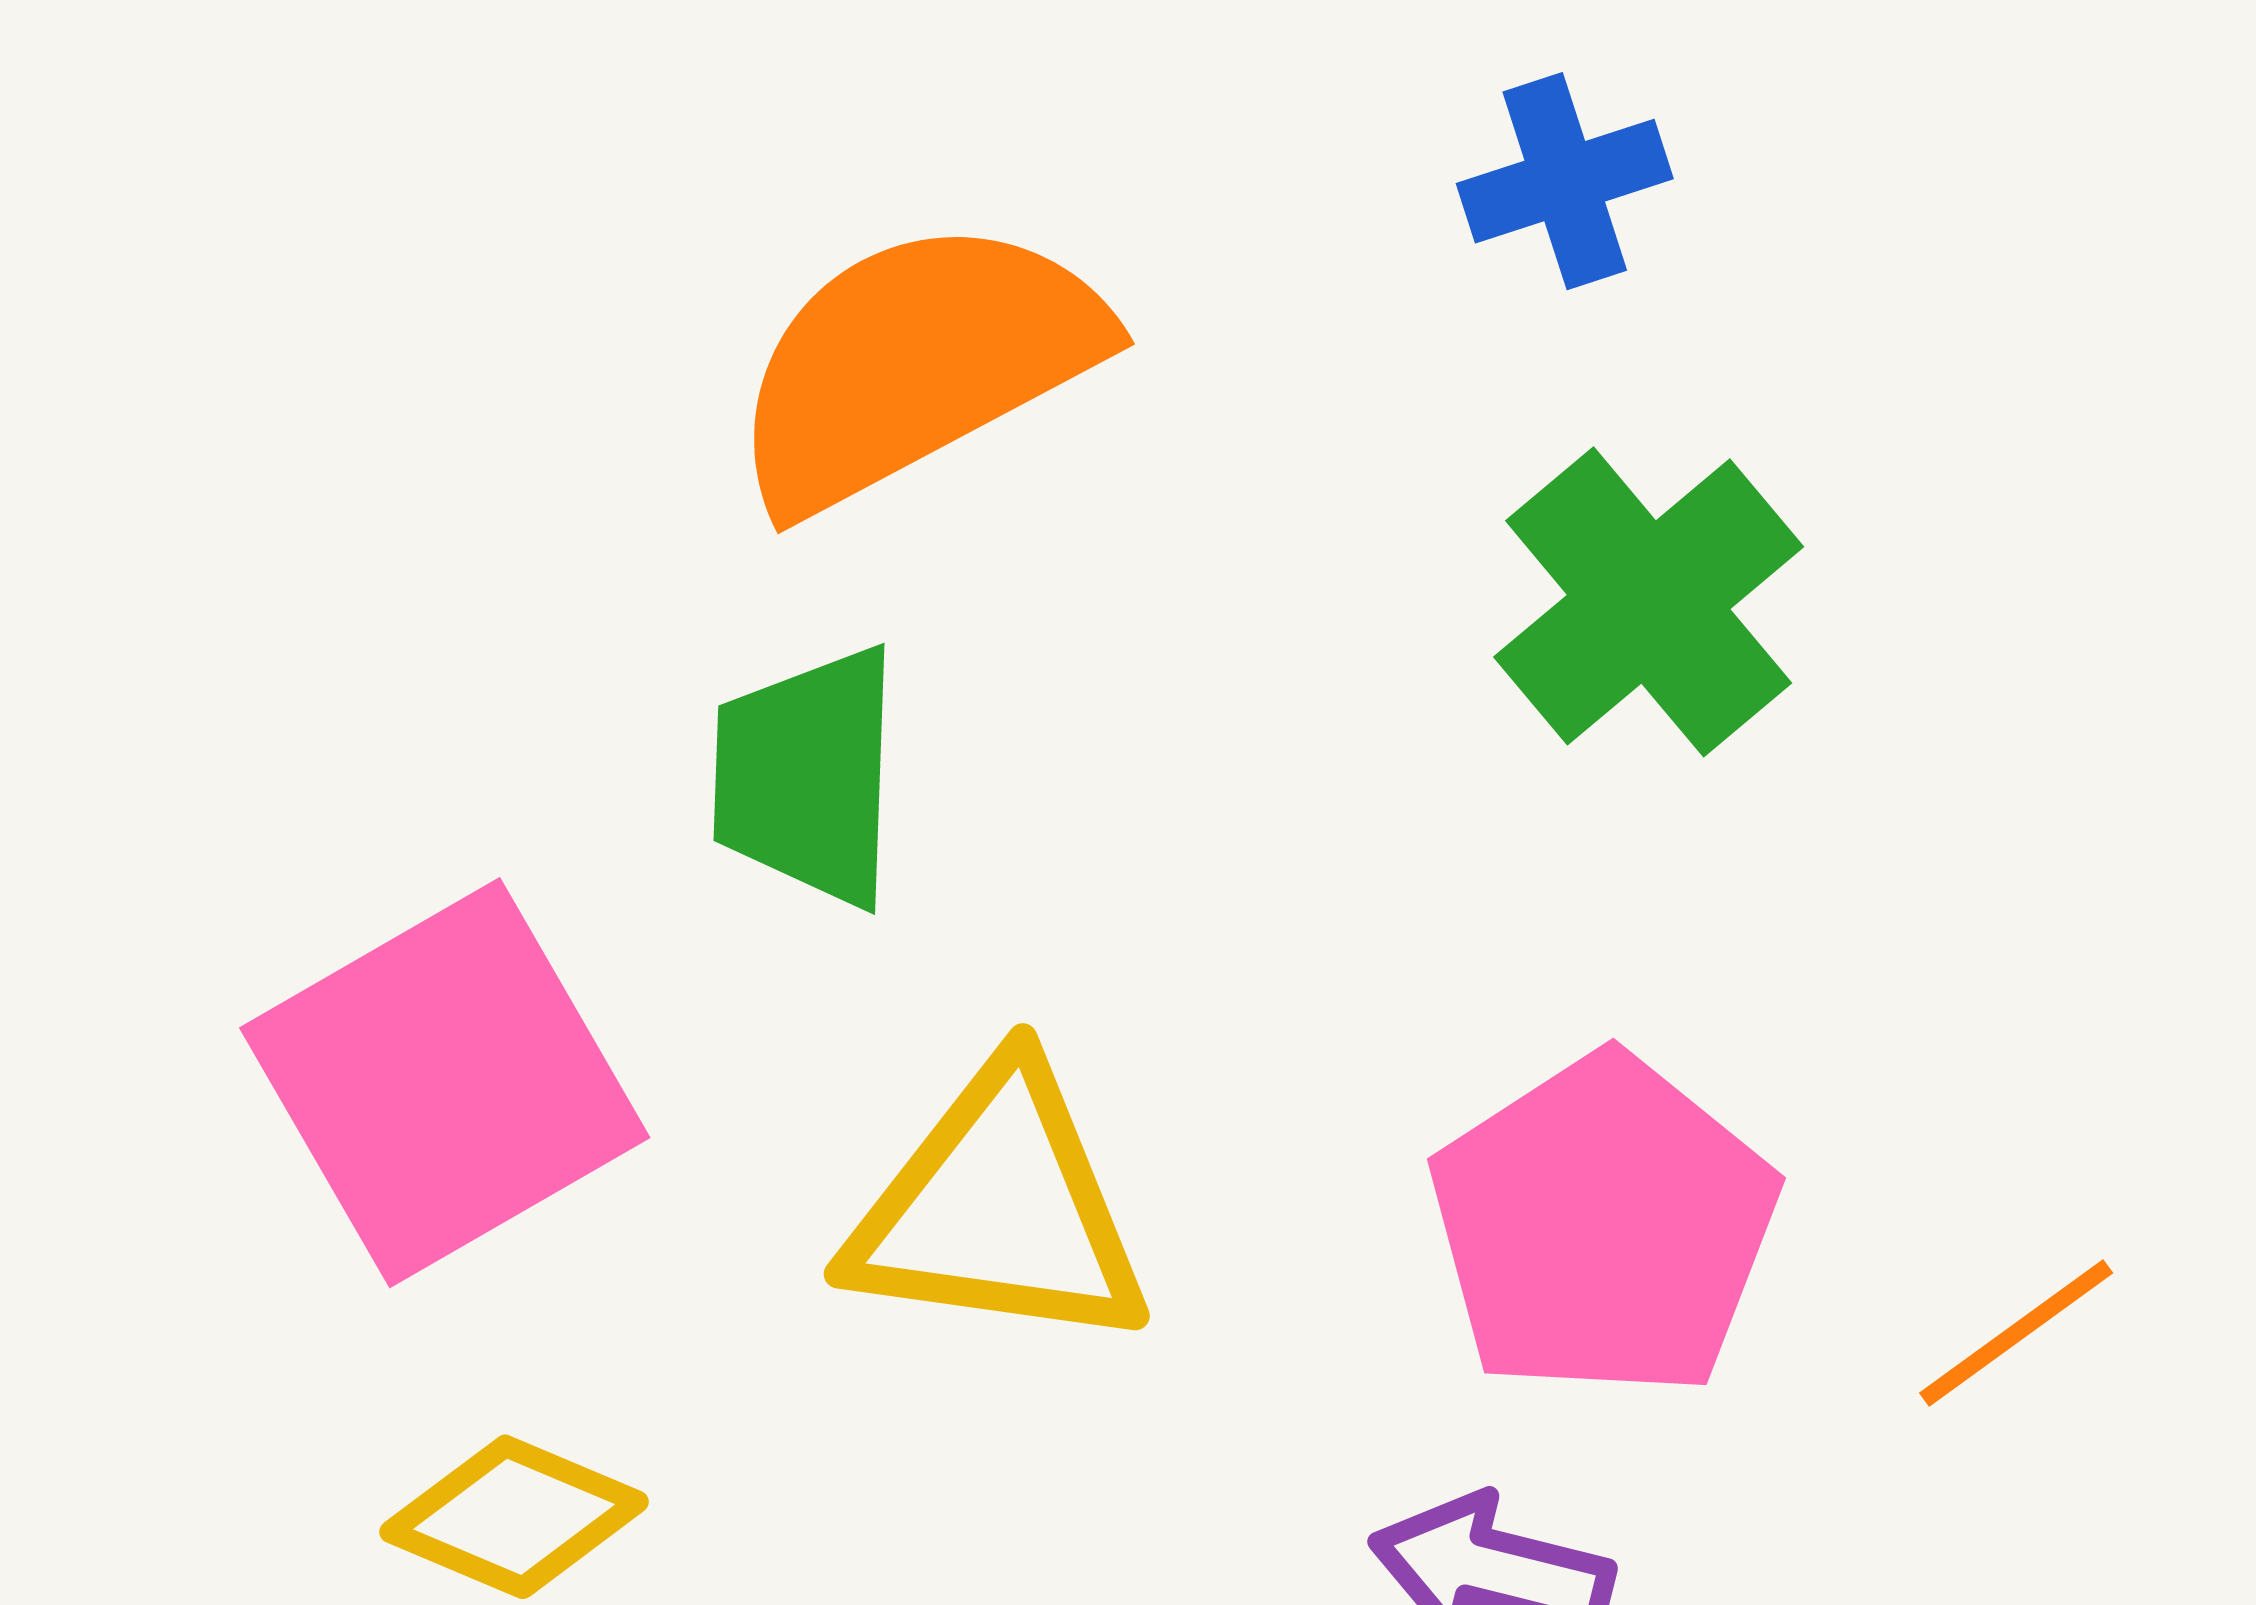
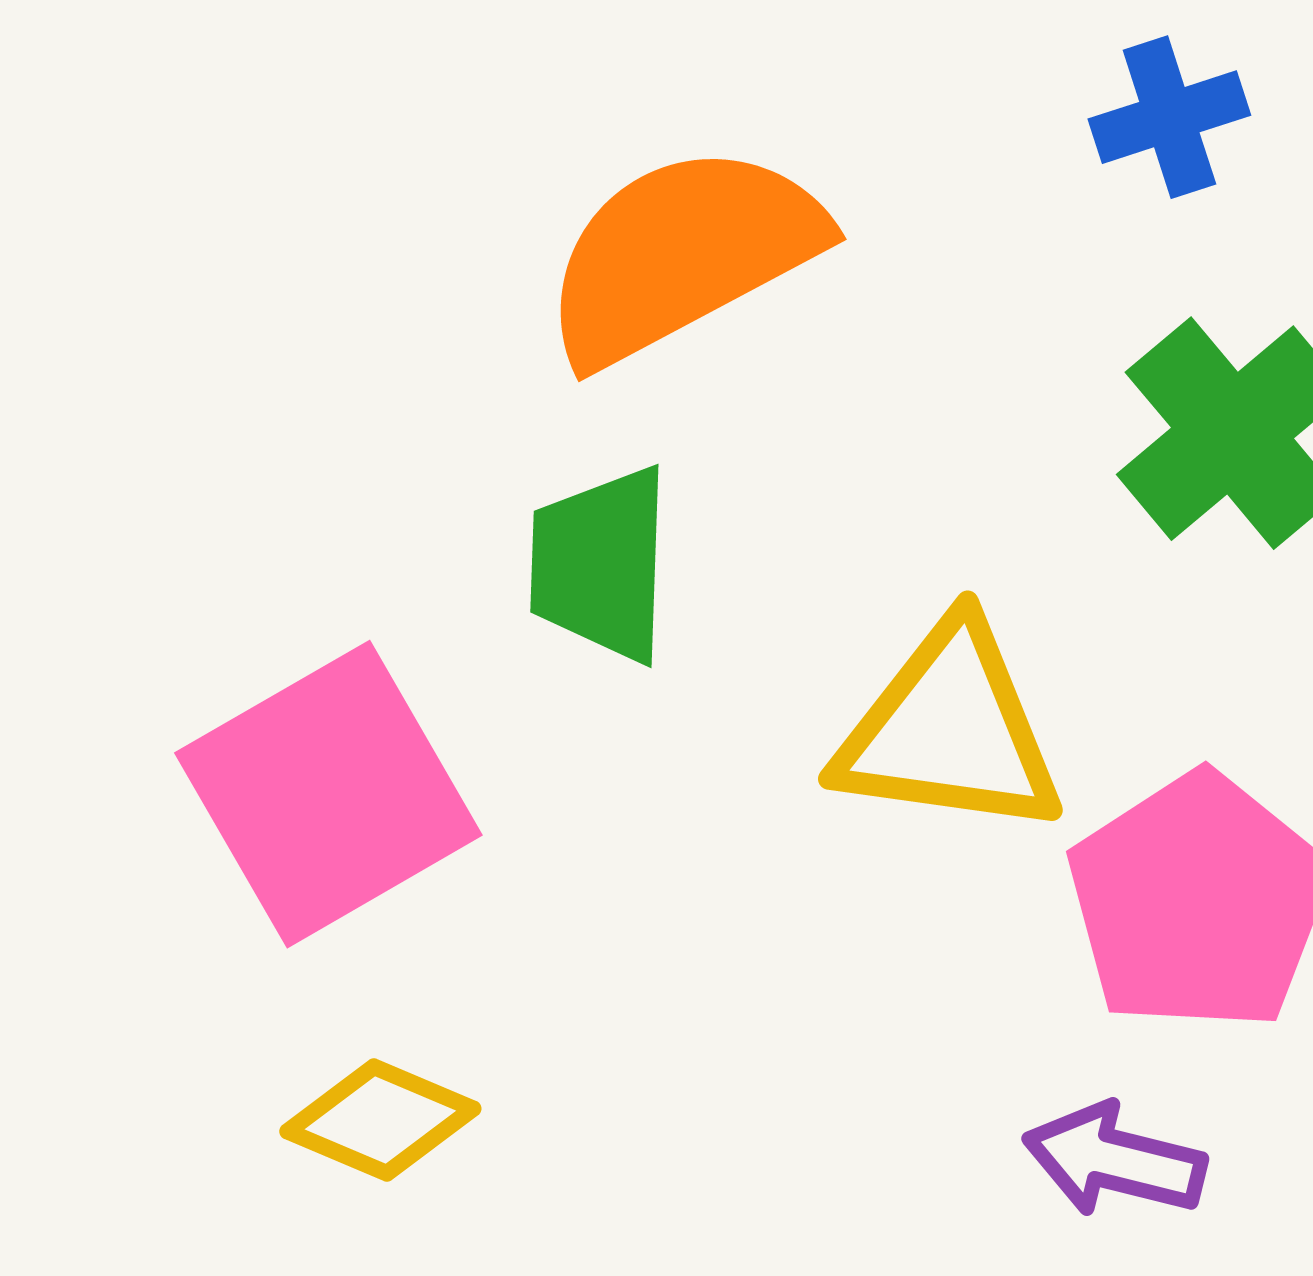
yellow triangle: (999, 1209) -> (949, 730), moved

